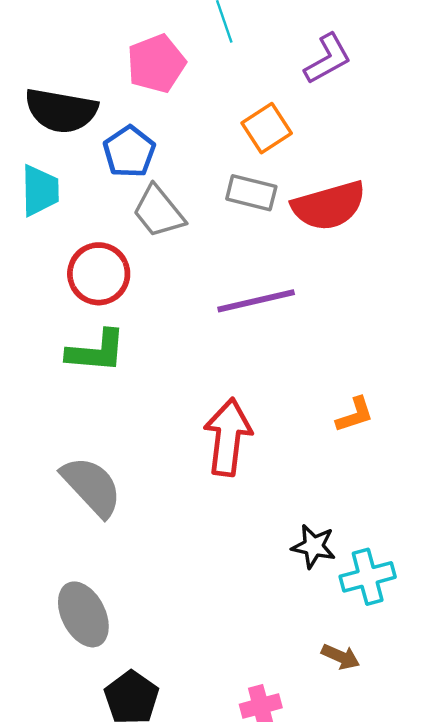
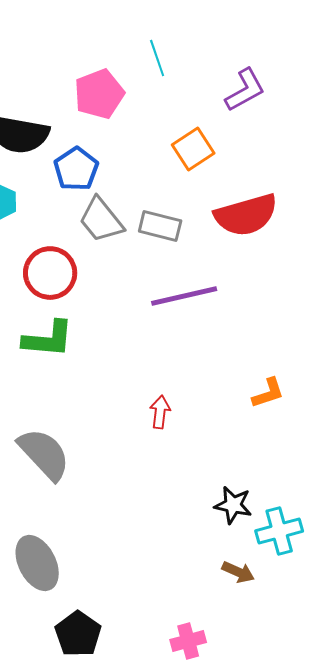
gray rectangle: (251, 193) -> (160, 226), moved
red arrow: (228, 437) -> (160, 412), size x0.5
brown arrow: (341, 657) -> (238, 572), moved

